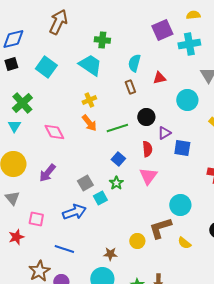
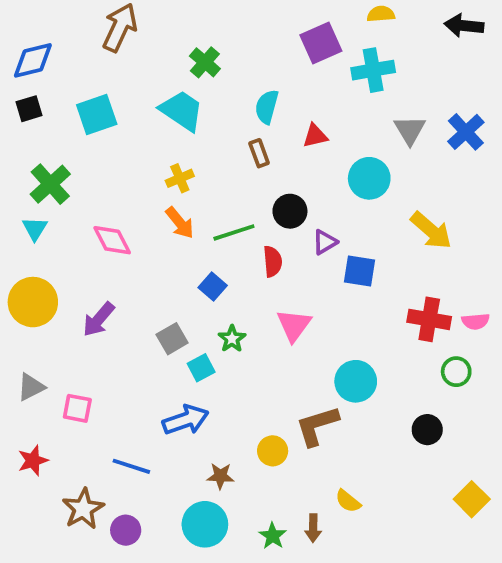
green cross: (102, 40) -> (205, 62), turned 35
cyan square: (46, 67) -> (97, 114), turned 35
red semicircle: (147, 149) -> (273, 261), moved
blue square: (118, 159) -> (213, 287), moved
gray triangle: (12, 198) -> (31, 387), moved, turned 42
blue arrow: (74, 212) -> (186, 420), moved
red star: (16, 237) -> (33, 461), moved
yellow semicircle: (184, 243) -> (348, 501), moved

